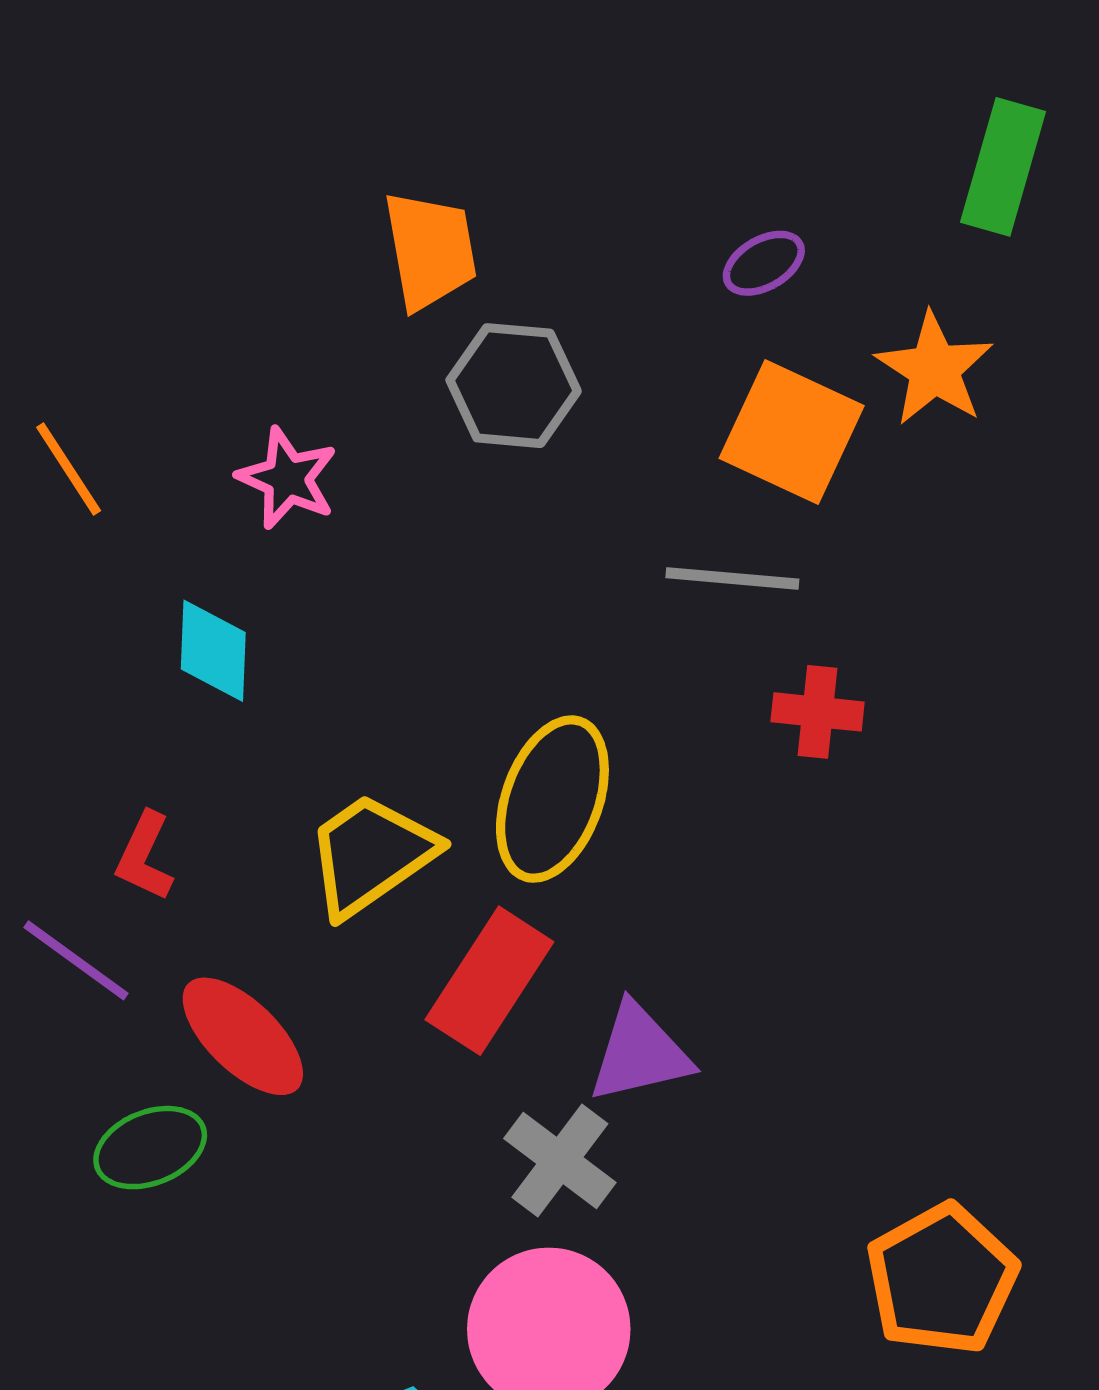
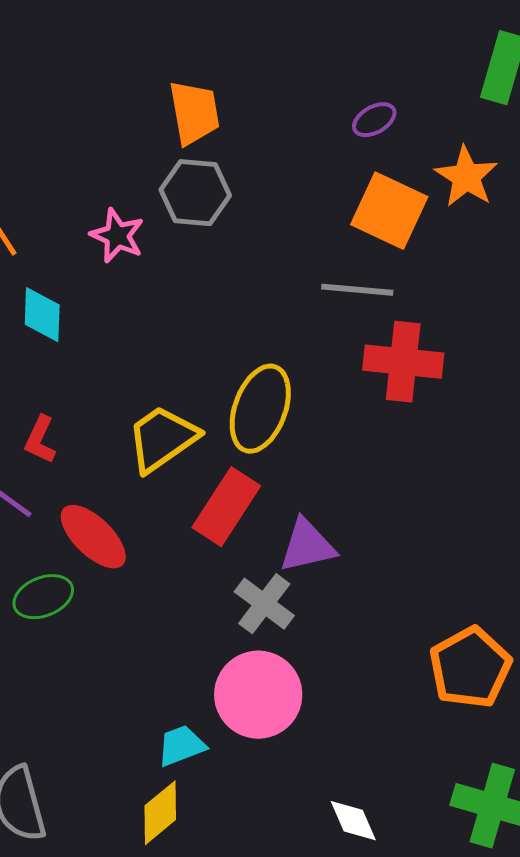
gray hexagon: (514, 386) -> (195, 193), moved
cyan diamond: (213, 651) -> (42, 315), moved
red cross: (818, 712) -> (403, 362), size x1.6

